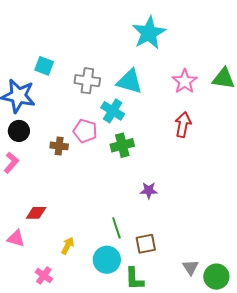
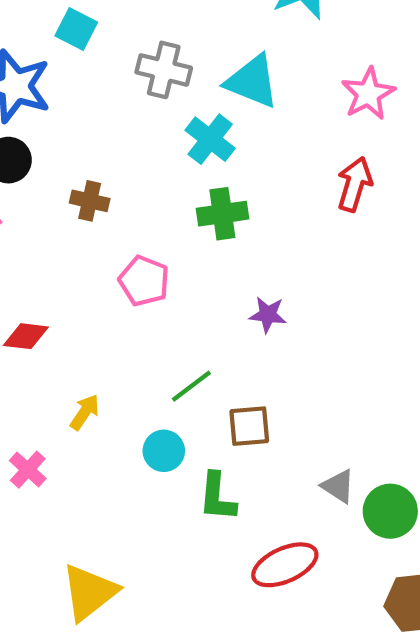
pink pentagon: (85, 131) -> (144, 281), moved
green line: (116, 228) -> (191, 386), turned 65
cyan circle: (107, 260) -> (164, 451), size x0.7
gray triangle: (191, 267) -> (338, 486), turned -30

